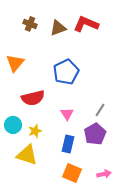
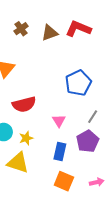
brown cross: (30, 24) -> (21, 29), turned 32
blue pentagon: (66, 72) -> (78, 83), moved

